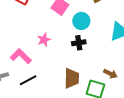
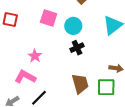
pink star: (44, 40) -> (35, 56), moved

